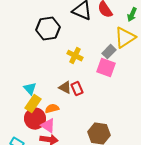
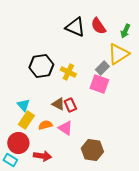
black hexagon: (48, 29) -> (41, 66), moved
red circle: (35, 119) -> (18, 143), moved
pink triangle: (48, 126) -> (65, 128), moved

